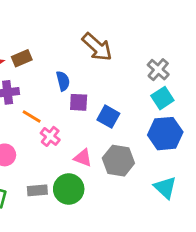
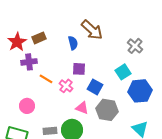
blue semicircle: (63, 81) -> (73, 43), moved
cyan square: (162, 98) -> (123, 72), moved
blue square: (108, 117) -> (95, 87), moved
pink cross: (50, 136) -> (66, 86), moved

